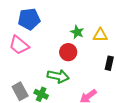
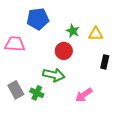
blue pentagon: (29, 19) -> (38, 19), moved
pink trapezoid: (19, 45) -> (15, 44), turned 145

